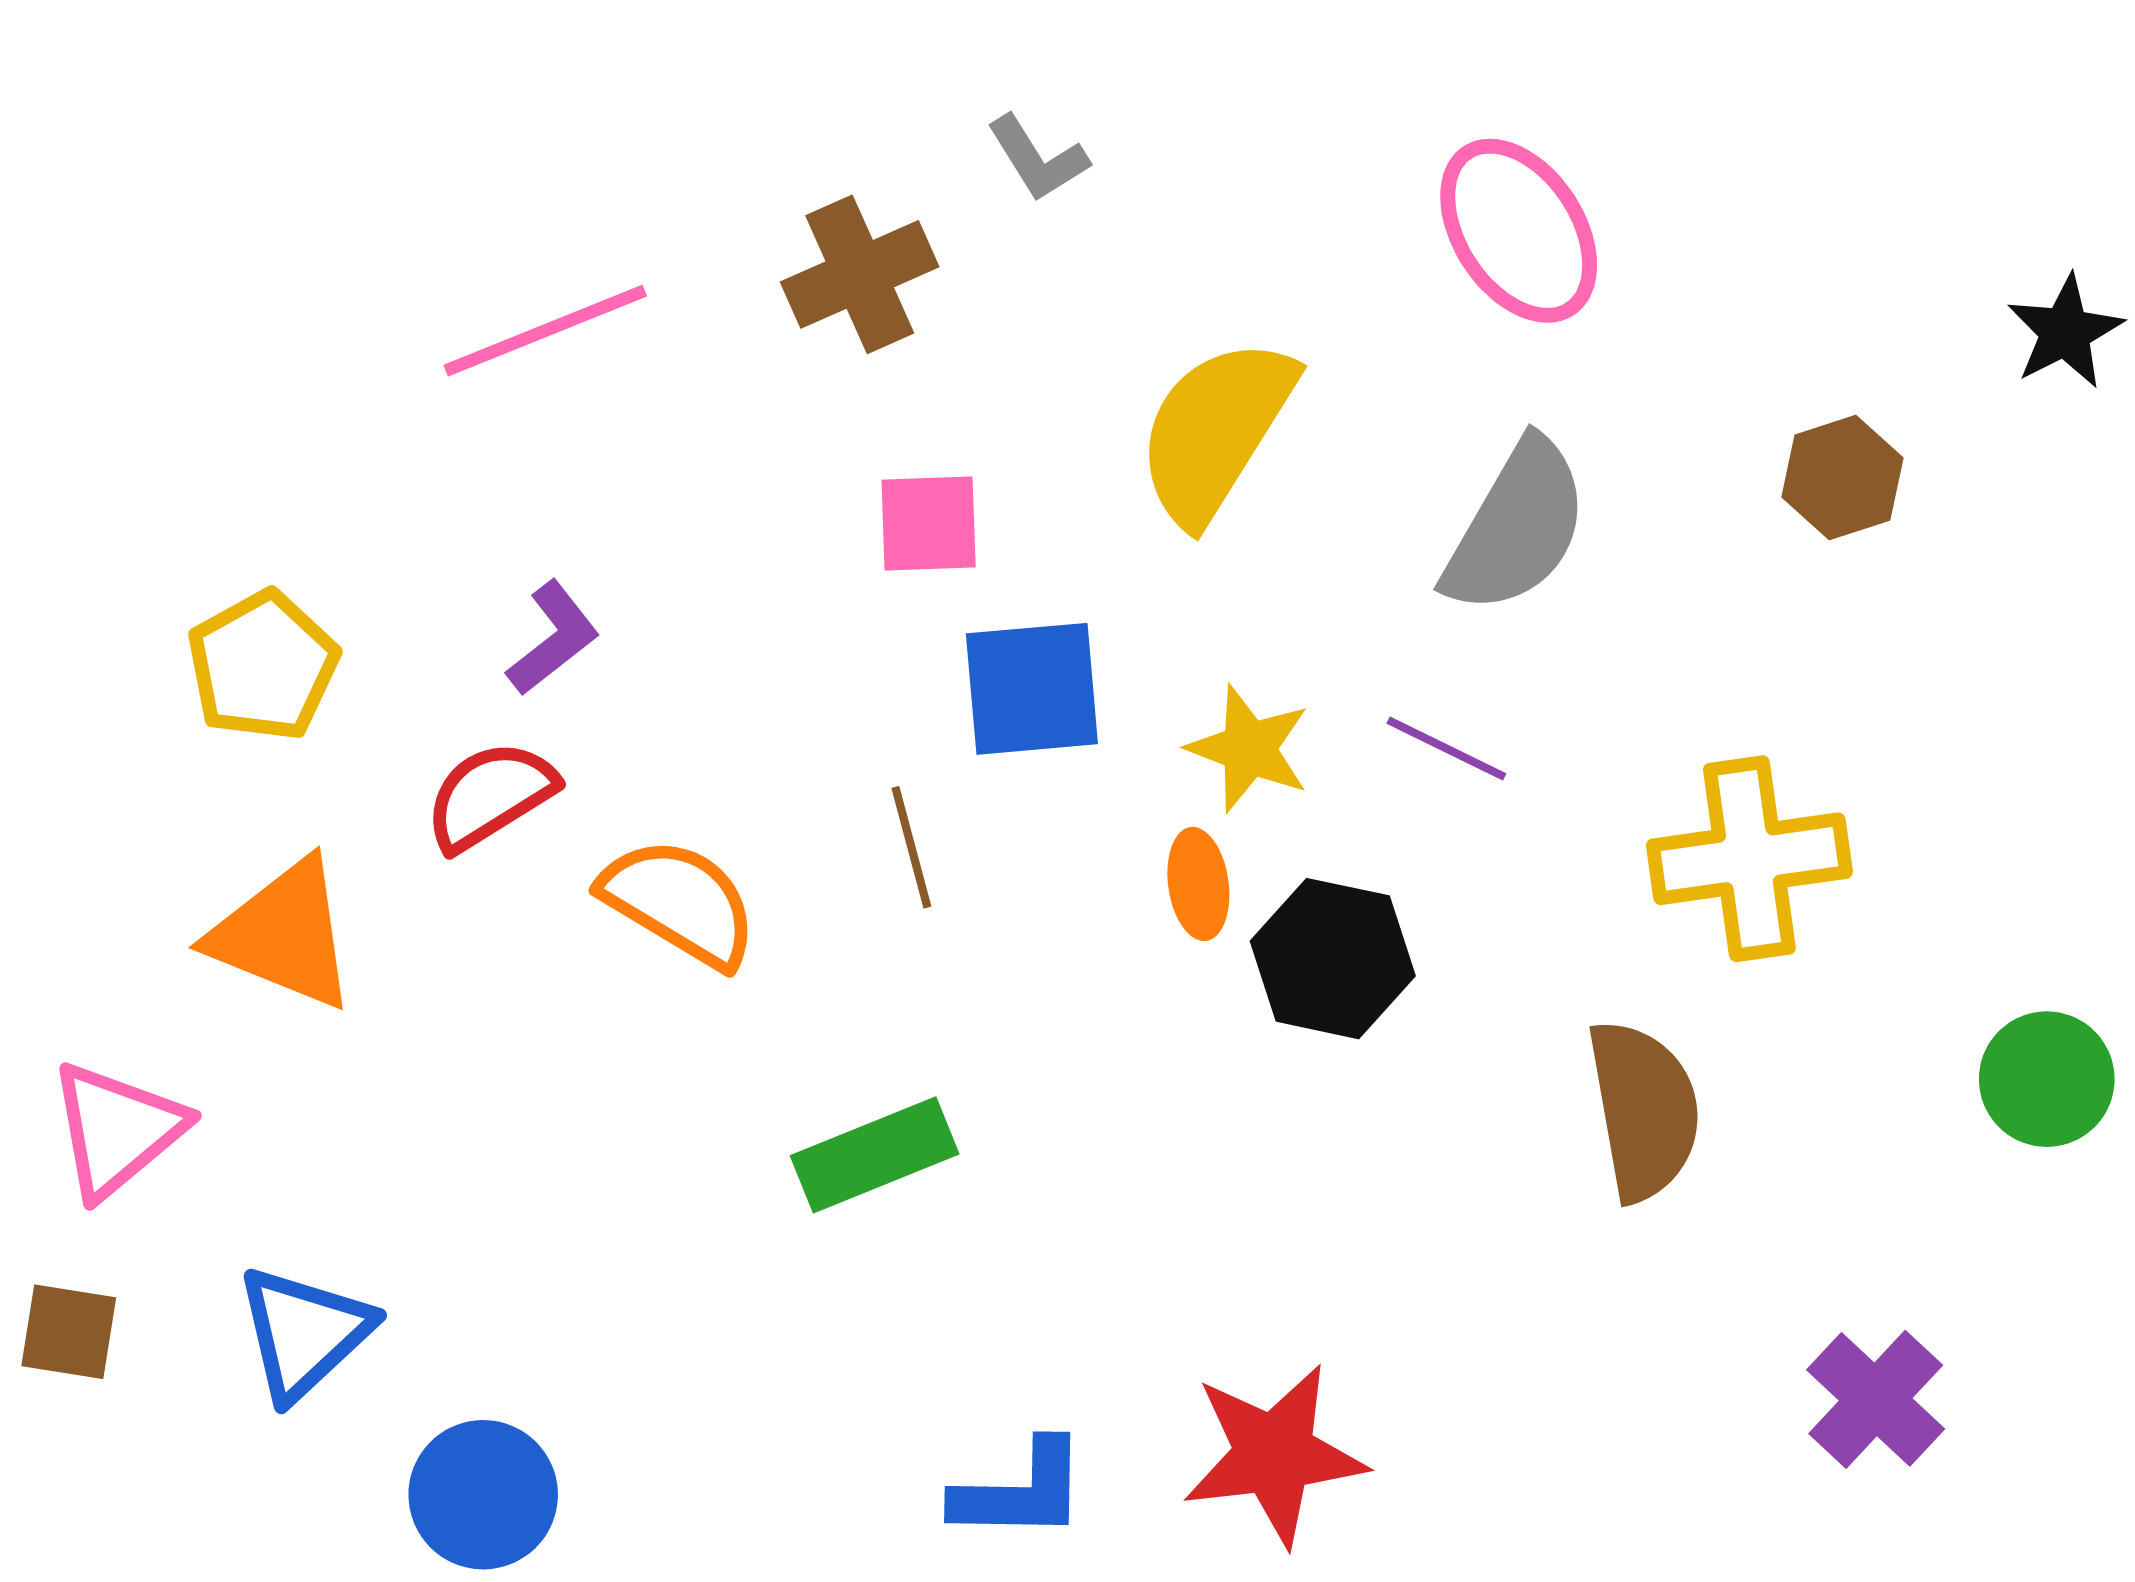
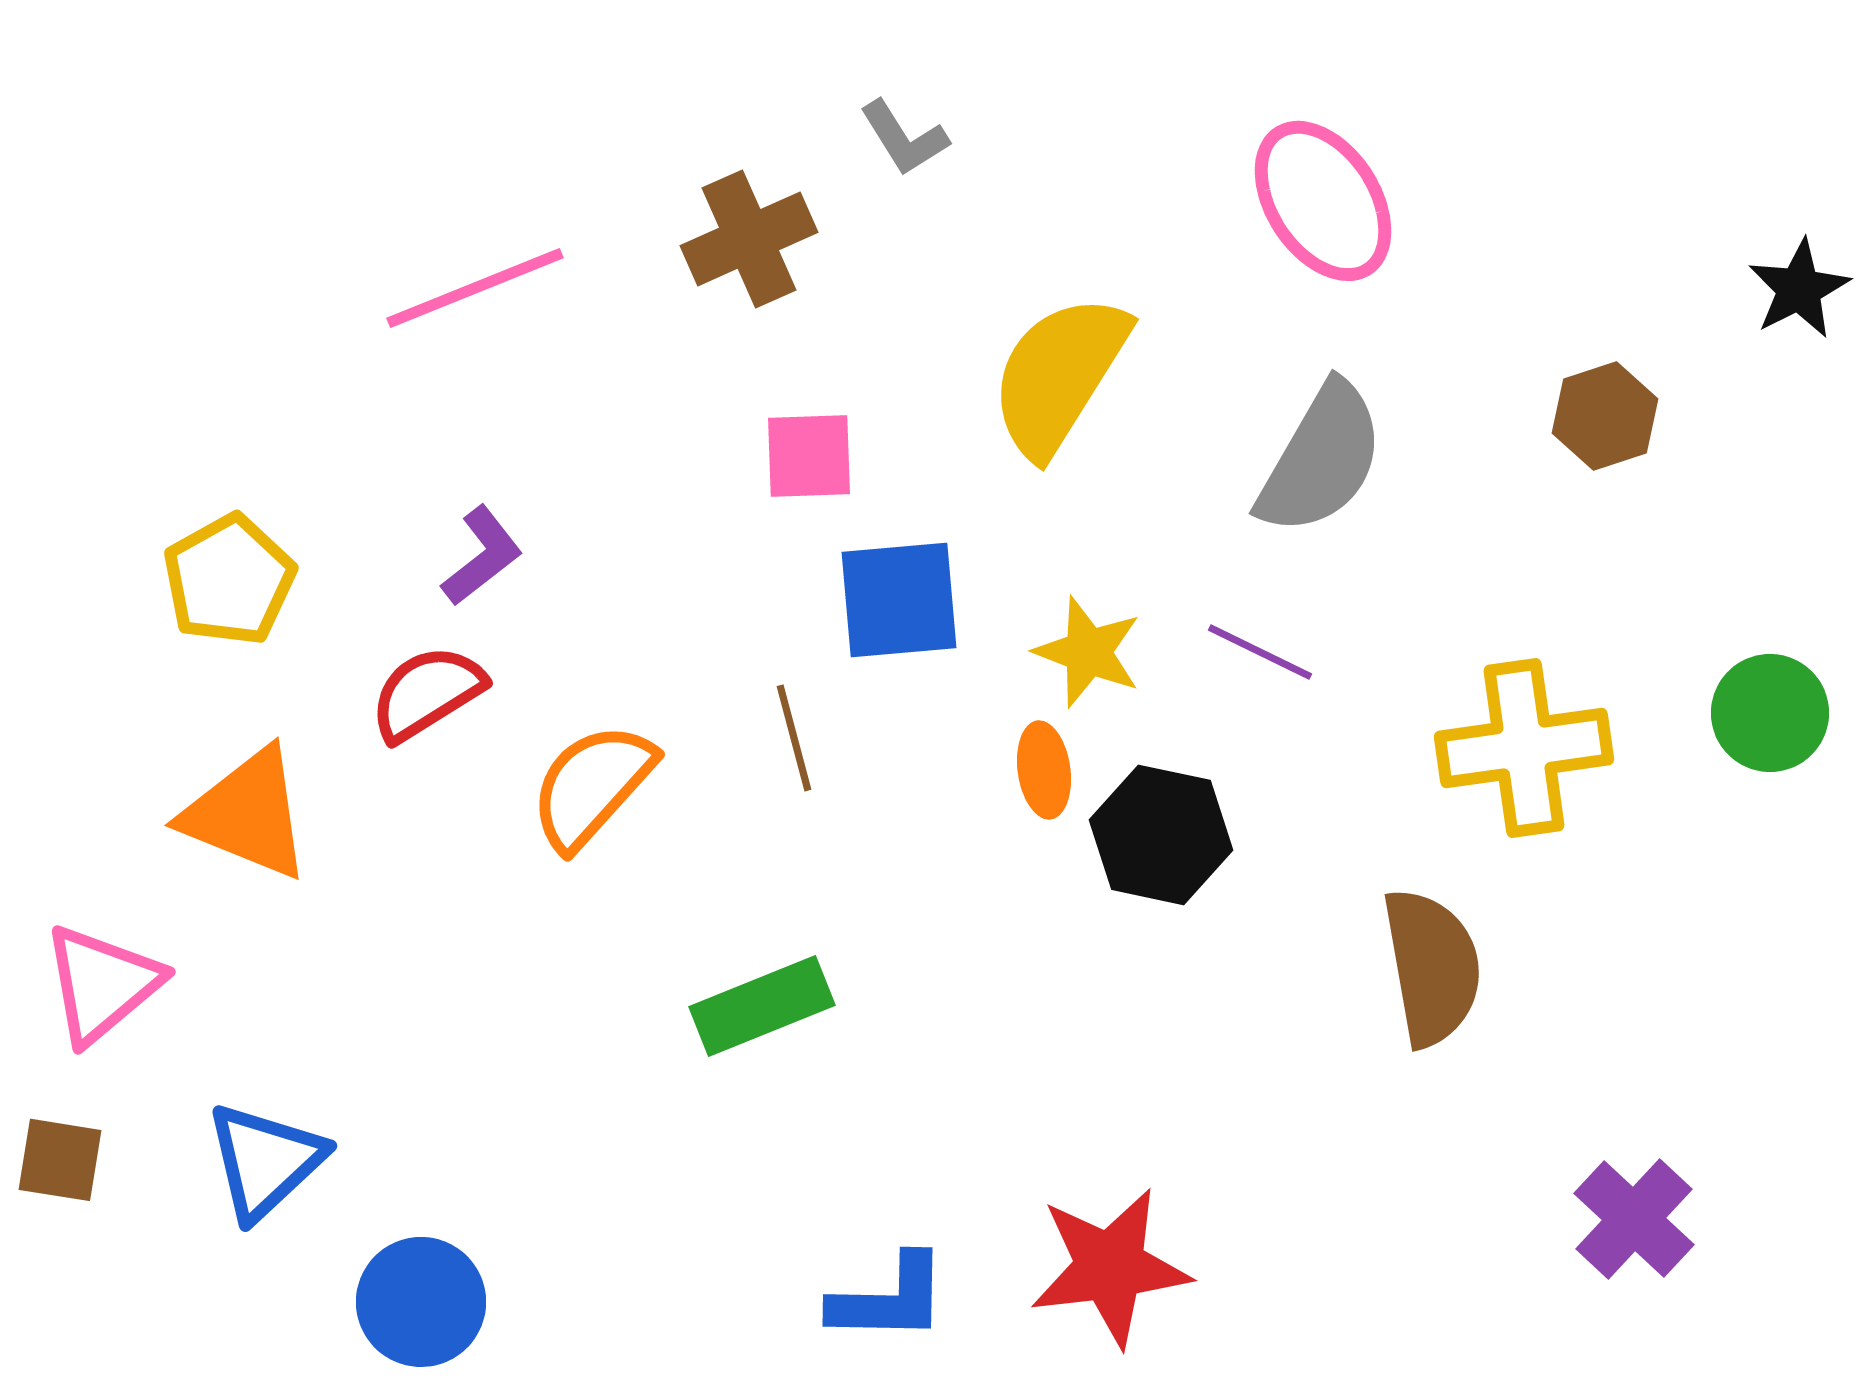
orange semicircle: (679, 902) -> (592, 786), turned -79
green circle: (2047, 1079) -> (1770, 713), moved

